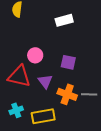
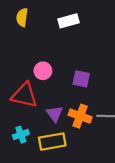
white rectangle: (64, 20) -> (68, 21), moved
purple triangle: (45, 81) -> (55, 114), moved

